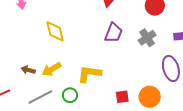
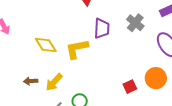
brown arrow: (28, 70) -> (31, 81), moved
yellow L-shape: (89, 74) -> (77, 49), moved

